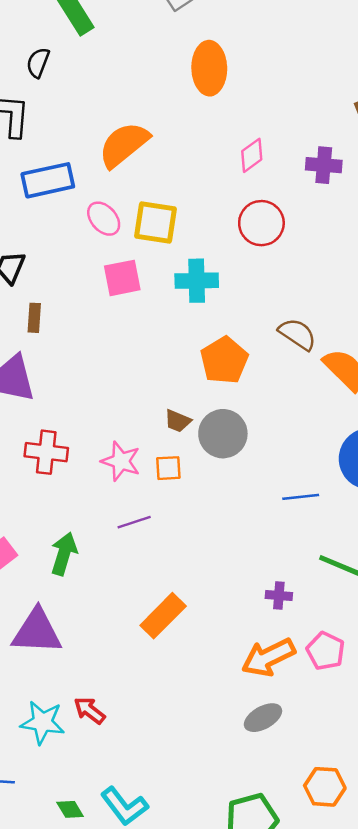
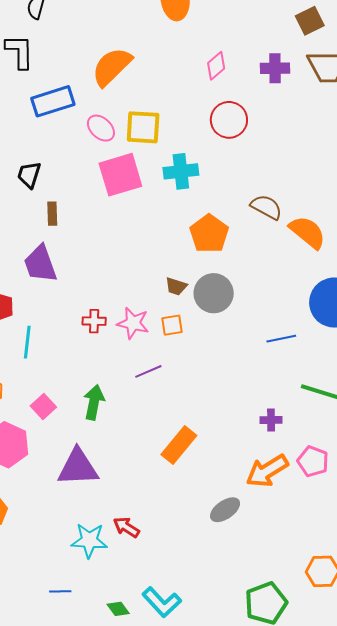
pink square: (122, 278) -> (120, 175), size x1.4
red cross: (46, 452) -> (94, 321), moved, size x0.7
gray ellipse: (263, 718) -> (225, 510), moved

